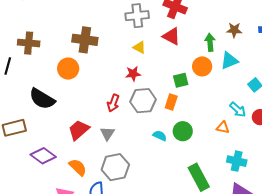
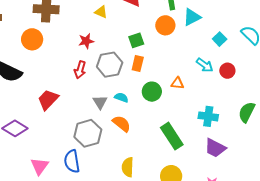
red star: (133, 74) -> (86, 41), moved
green square: (181, 80) -> (136, 40), moved
orange triangle: (223, 127) -> (177, 83), moved
gray triangle: (107, 133) -> (100, 102), moved
cyan semicircle: (160, 136) -> (121, 98), moved
orange semicircle: (78, 167) -> (122, 124), moved

